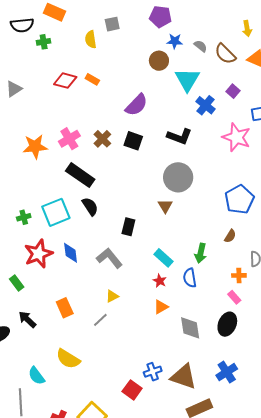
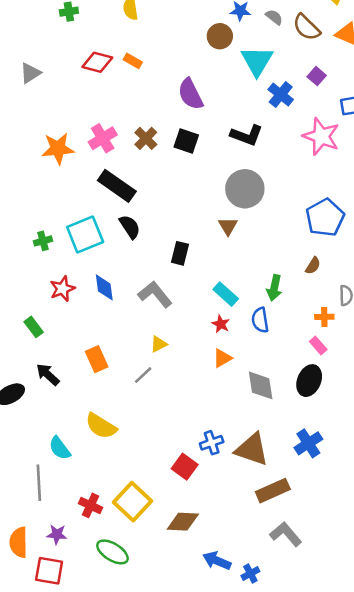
purple semicircle: (136, 105) -> (190, 94), turned 110
red star: (39, 254) -> (62, 289), size x0.7

